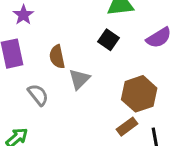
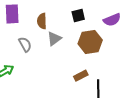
black square: (108, 40) -> (78, 15), turned 32
brown hexagon: (139, 94) -> (90, 42), moved

